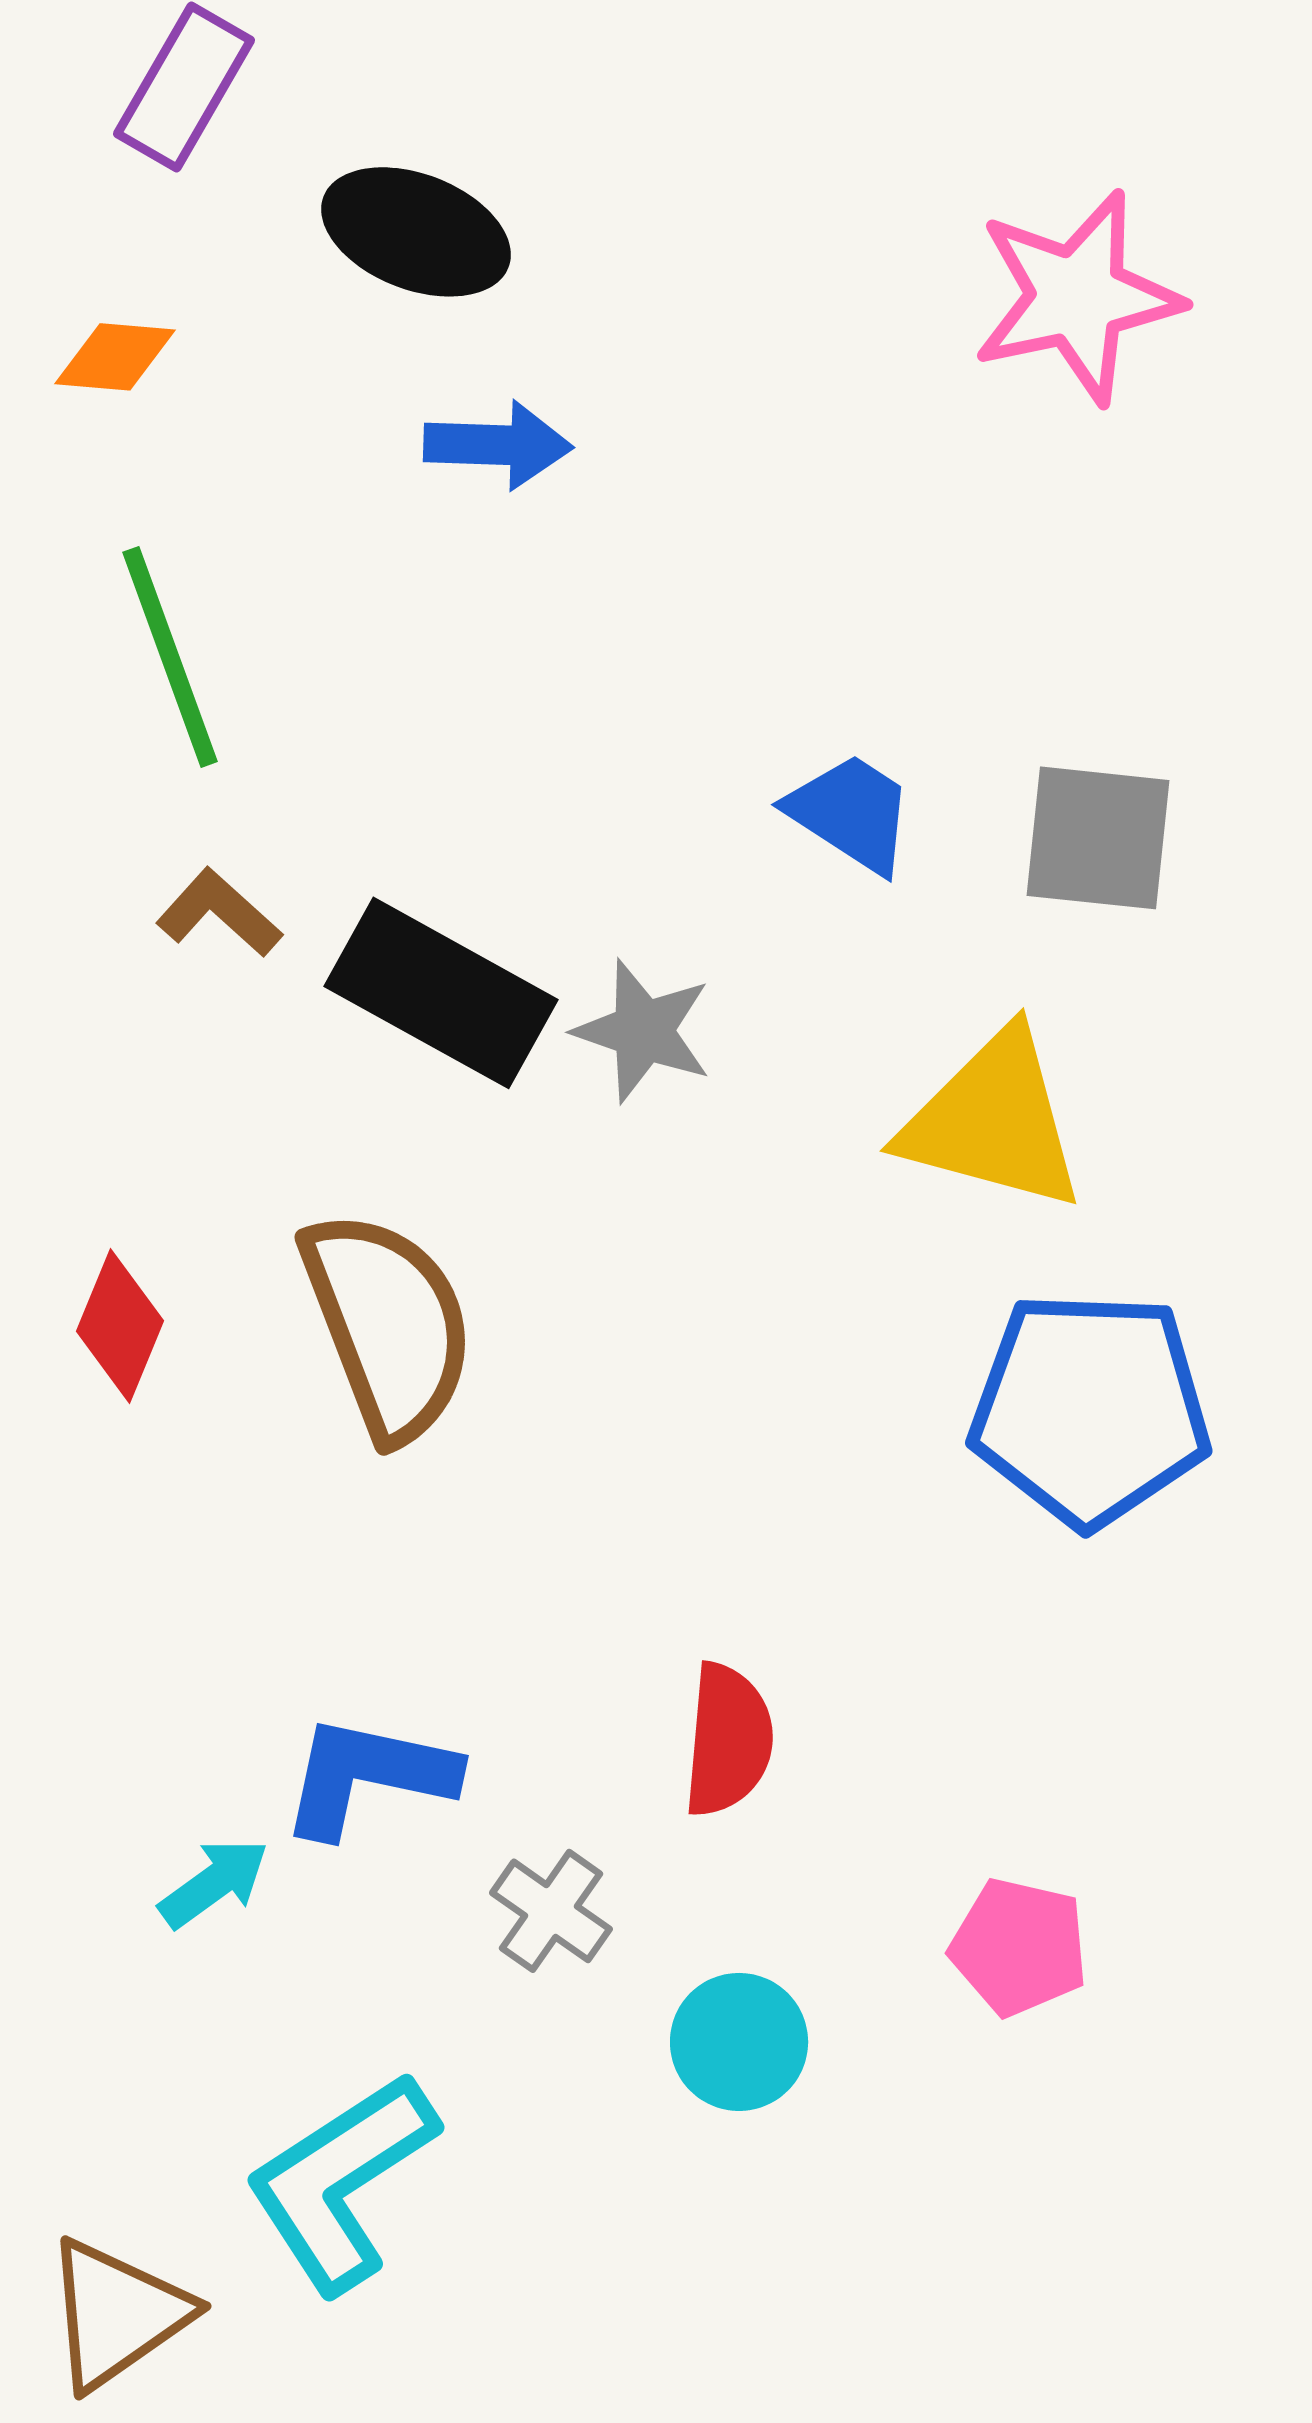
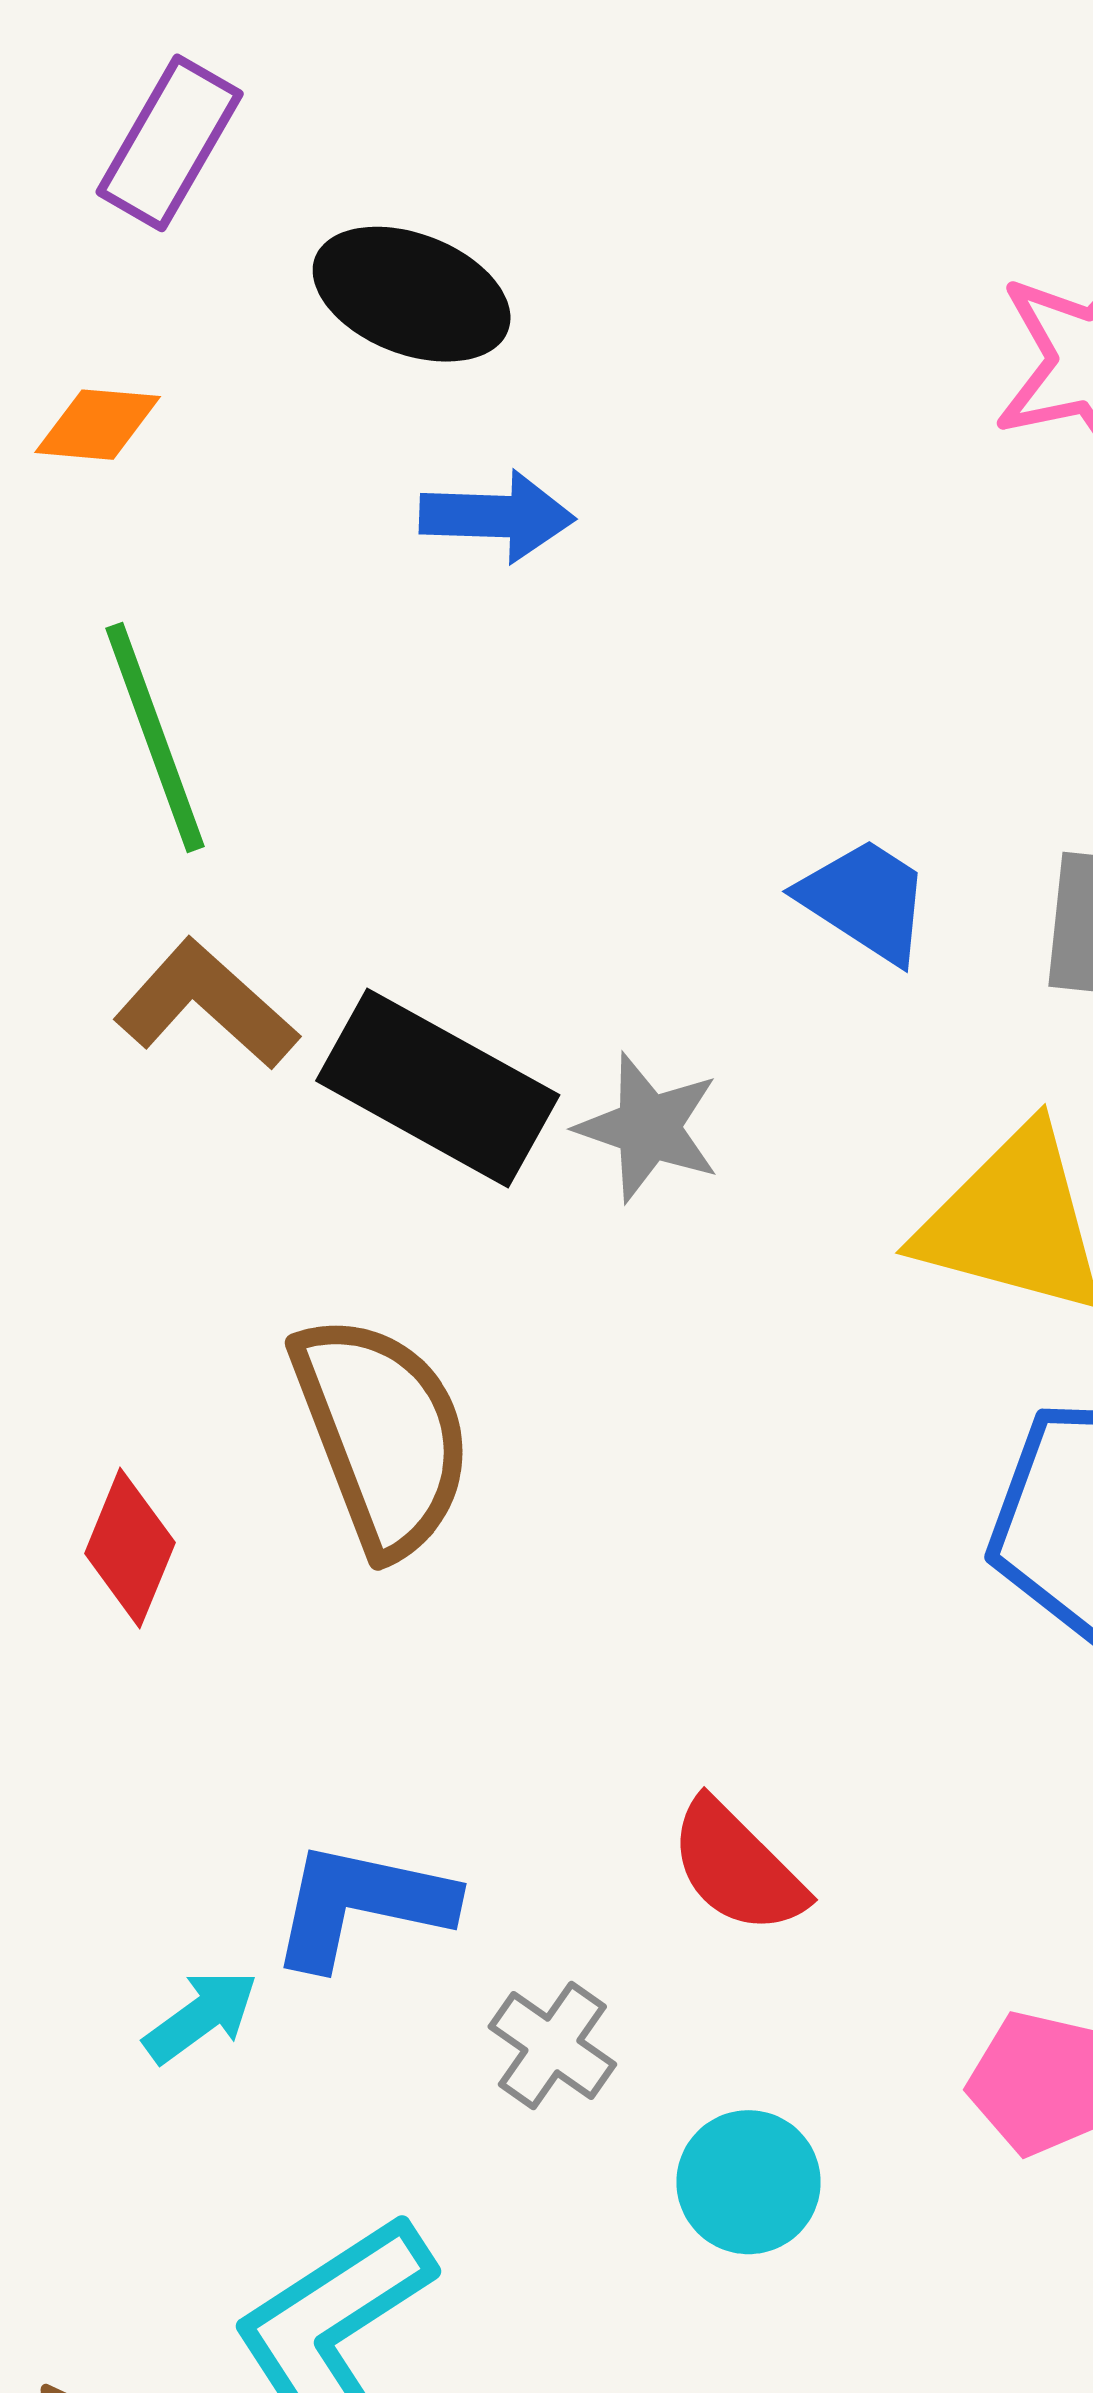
brown L-shape: (219, 913) -> (206, 1005), size x1.4
red diamond: (120, 1326) -> (130, 1548), moved
red semicircle: (728, 1740) -> (737, 1867), turned 130

